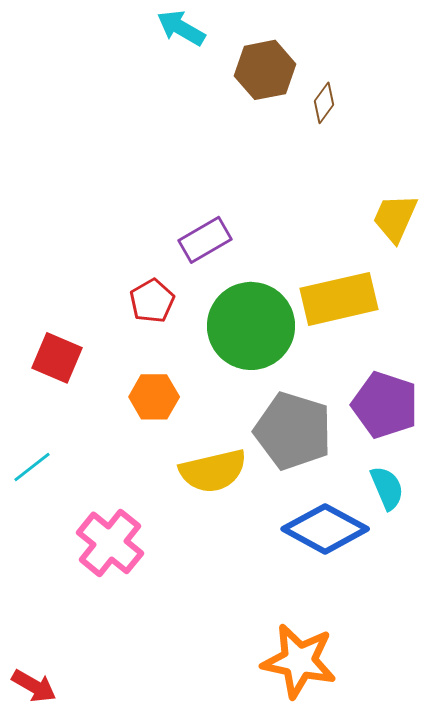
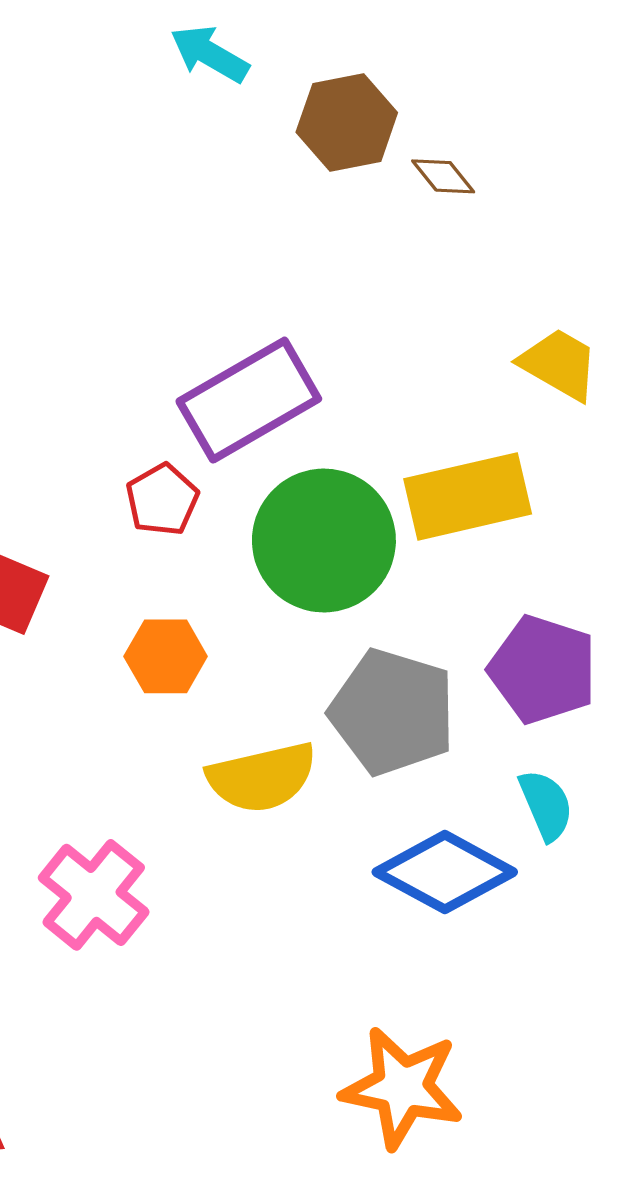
brown diamond: (324, 103) -> (443, 176), turned -75
yellow trapezoid: (395, 218) -> (559, 364), turned 96
purple rectangle: (205, 240) -> (249, 400), size x1.6

